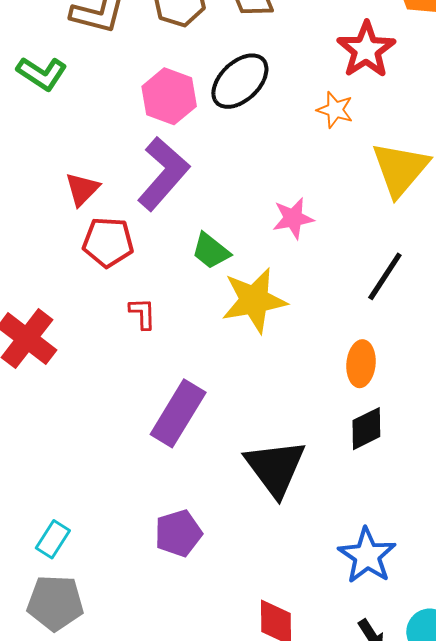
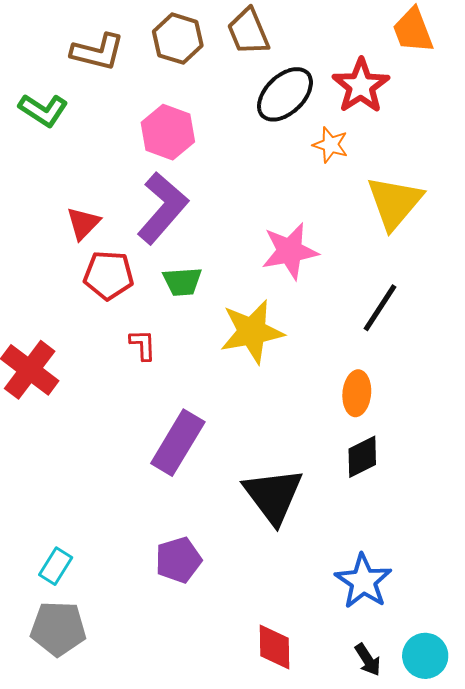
black ellipse: (240, 81) -> (285, 94), moved
pink star: (293, 218) -> (290, 251), size x1.4
green trapezoid: (211, 251) -> (182, 282), moved, turned -42

